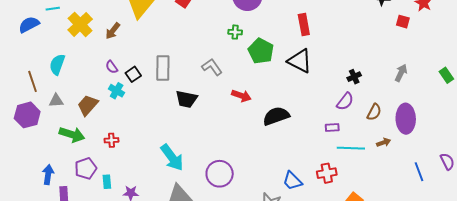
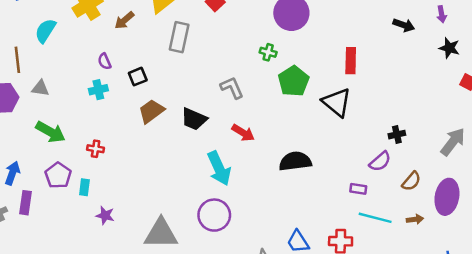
cyan semicircle: (57, 64) -> (45, 31), moved
purple semicircle: (112, 67) -> (104, 61), moved
gray rectangle: (163, 68) -> (179, 37), moved
gray arrow: (401, 73) -> (453, 142), size x1.4
cyan cross: (117, 91) -> (98, 90), moved, turned 35
red arrow: (241, 96) -> (243, 133), moved
brown trapezoid: (88, 105) -> (151, 111), moved
cyan arrow: (172, 157) -> (219, 168), moved
purple pentagon: (86, 168) -> (58, 175), turned -30
cyan rectangle: (107, 182) -> (84, 187), moved

